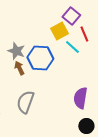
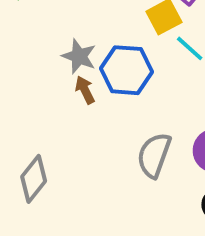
gray semicircle: (25, 102) -> (154, 155), moved

